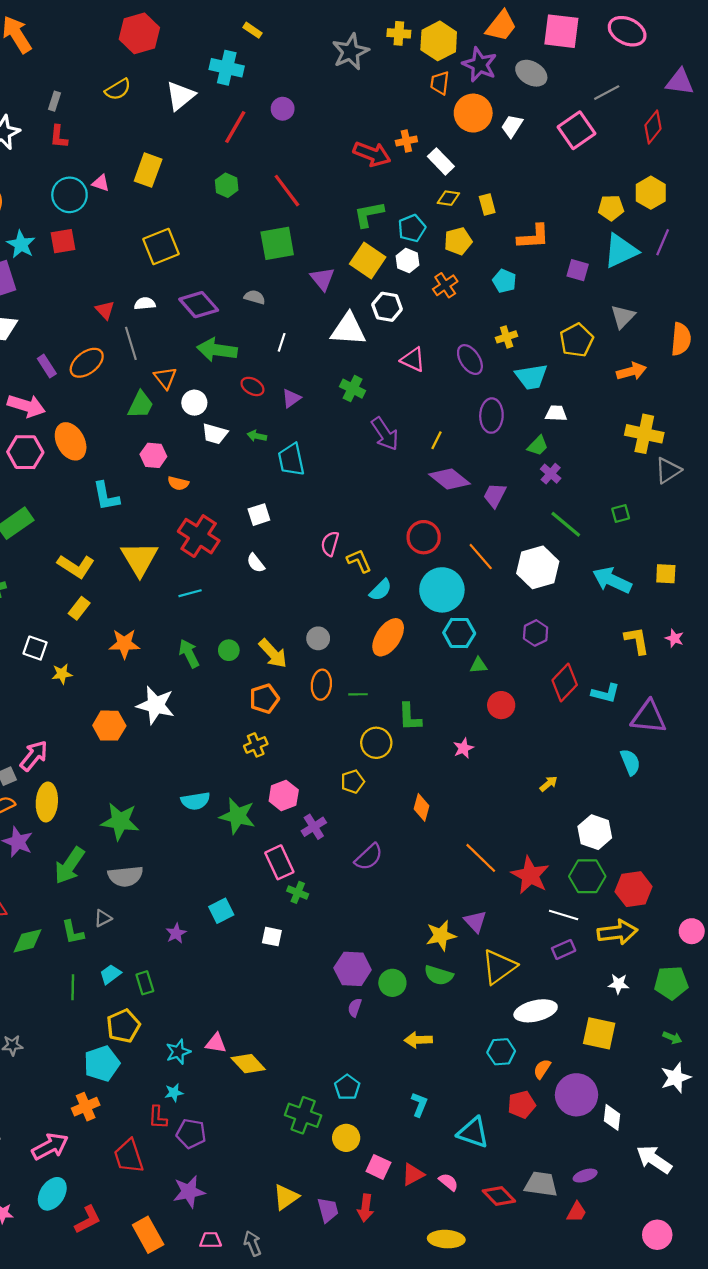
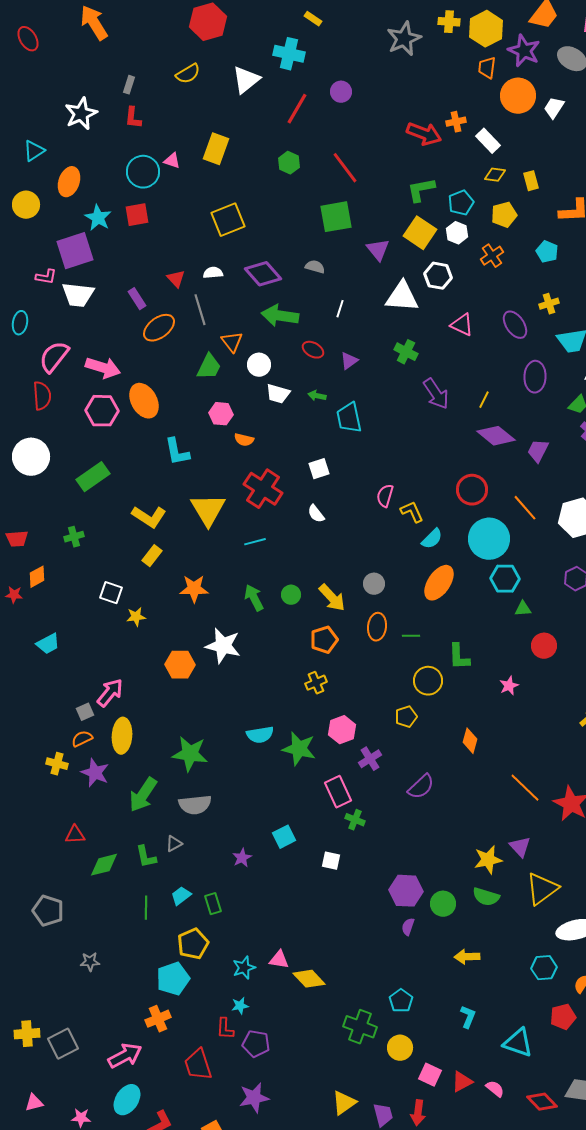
purple rectangle: (47, 366) -> (137, 299), moved

